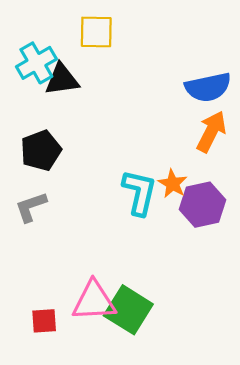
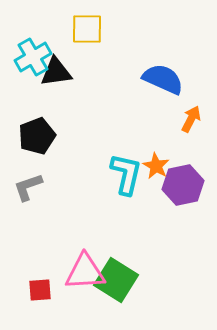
blue semicircle: (208, 87) -> (163, 79), moved, turned -144
orange arrow: (211, 132) -> (191, 119), size x0.7

